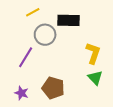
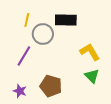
yellow line: (33, 12) -> (27, 20), moved, turned -48
yellow L-shape: (93, 53) -> (90, 52), turned -50

